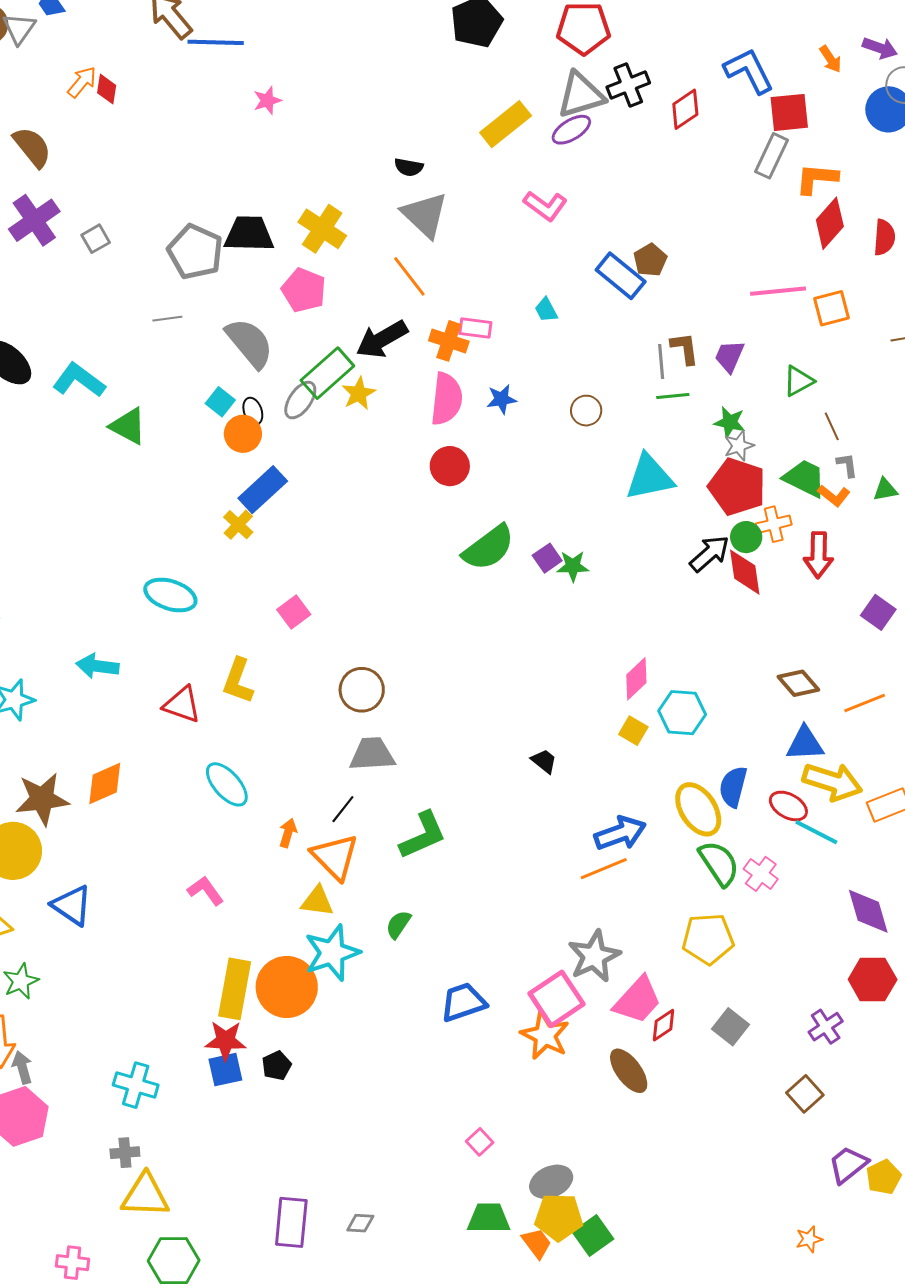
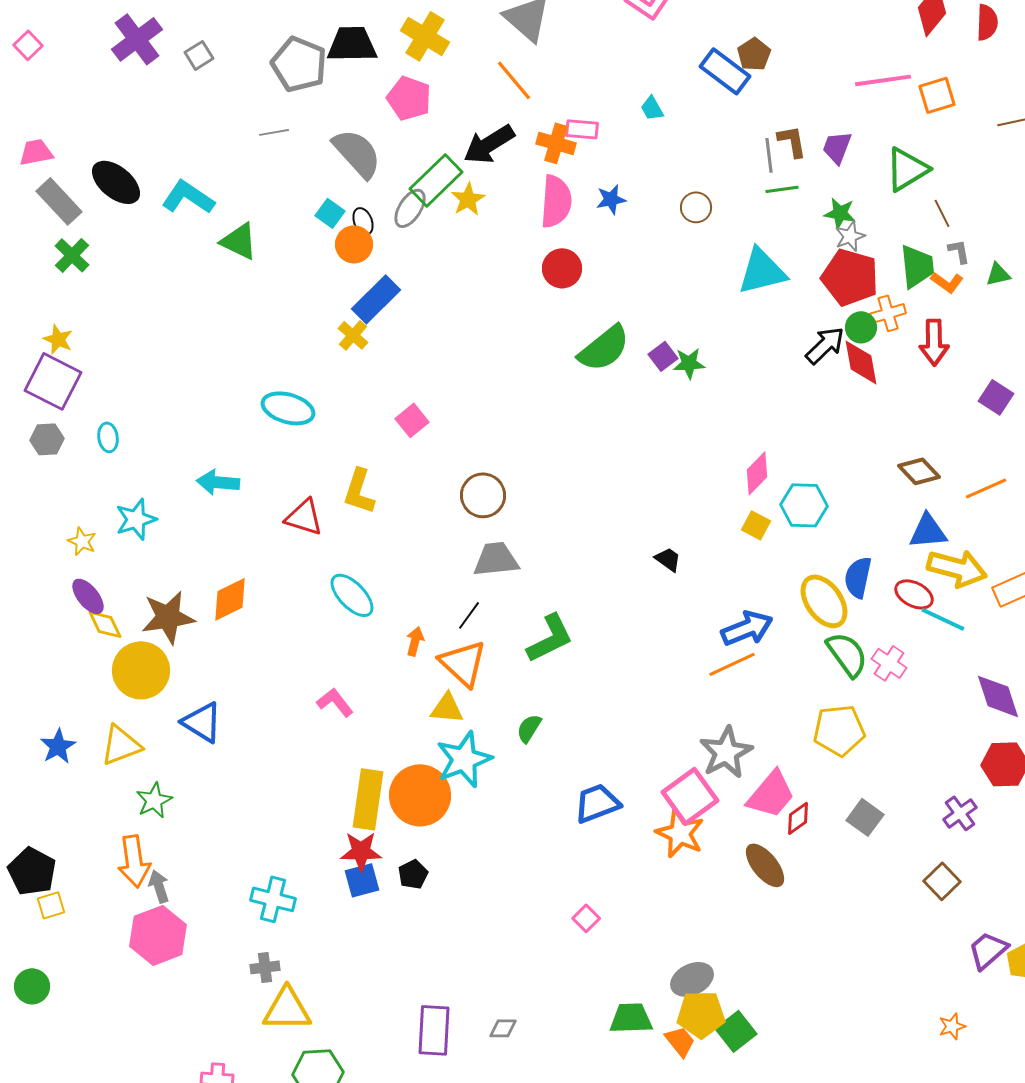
green triangle: (798, 381) -> (907, 169), size x1.4
green trapezoid: (805, 478) -> (917, 266), turned 60
pink square: (480, 1142) -> (586, 918), moved

